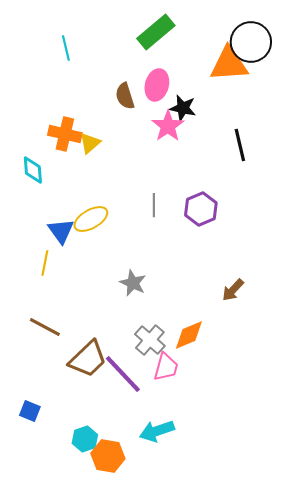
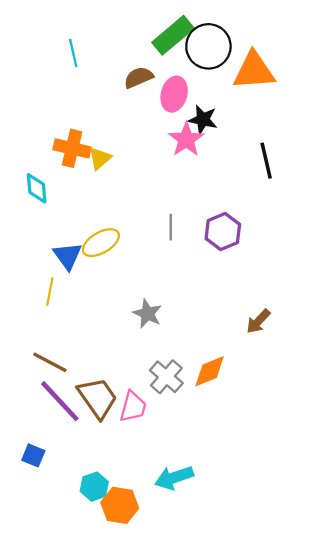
black circle: (251, 42) -> (208, 46), moved
brown semicircle: (125, 96) -> (139, 77), moved, turned 84
brown trapezoid: (88, 359) -> (98, 398), turned -81
pink trapezoid: (166, 367) -> (133, 407), moved
purple line: (123, 374) -> (60, 401), moved

